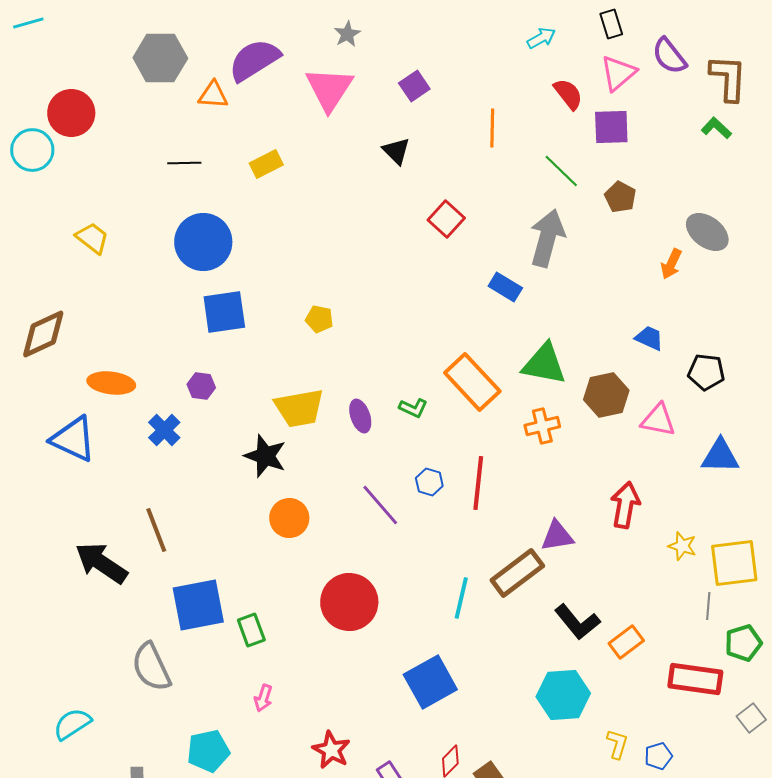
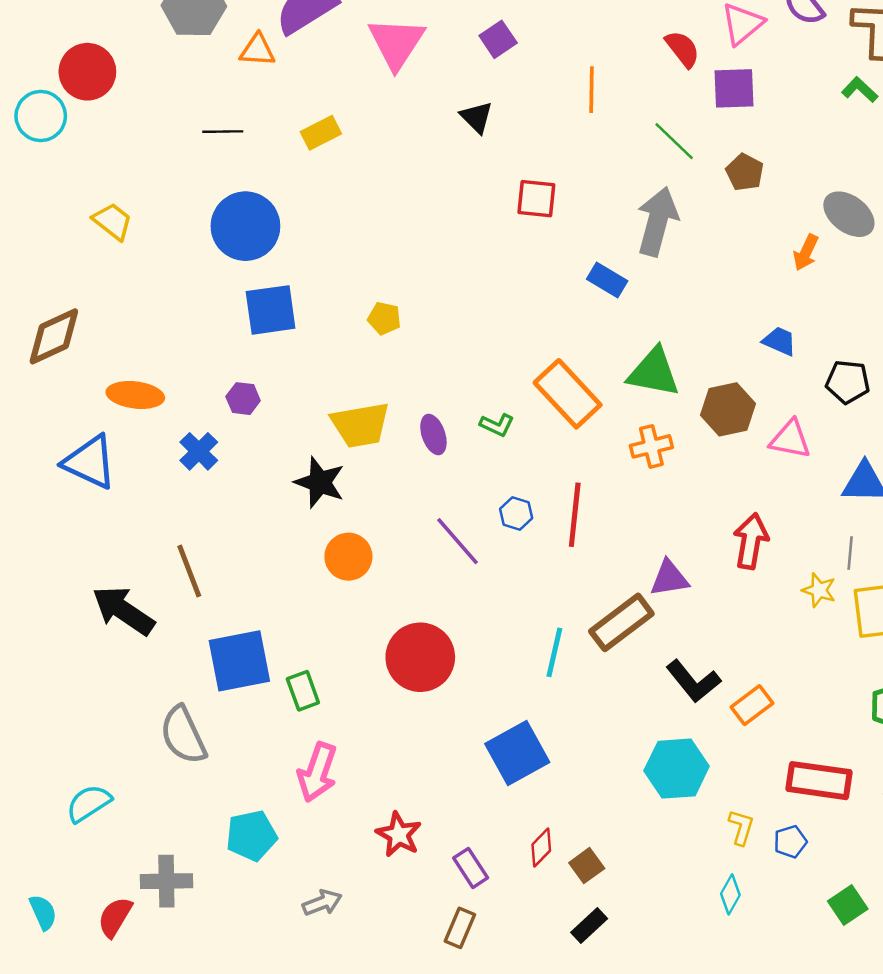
red square: (446, 219) -> (536, 199), turned -36
gray line: (708, 606) -> (850, 553), moved
red rectangle: (695, 679) -> (819, 781), moved
pink arrow: (263, 698) -> (317, 772), size x1.8

